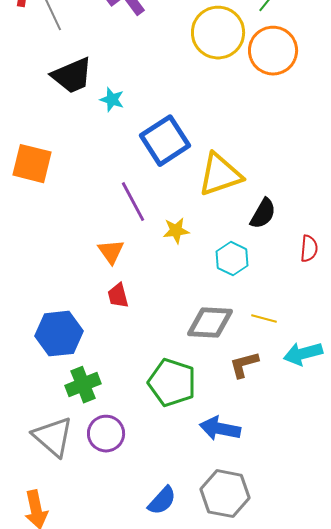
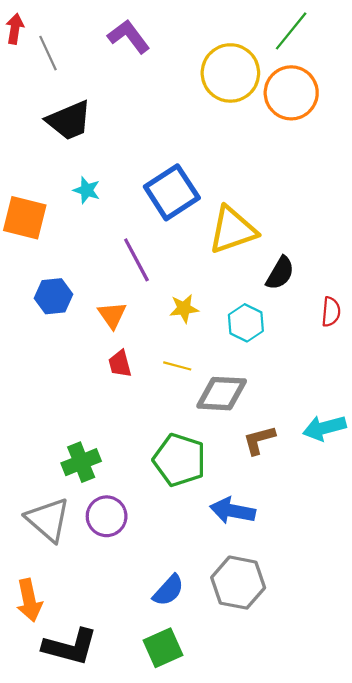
cyan star: (112, 100) -> (87, 190), moved
yellow star: (176, 231) -> (184, 308), moved
yellow line: (264, 319) -> (177, 366), moved
blue hexagon: (59, 334) -> (54, 296), moved, size x0.7

